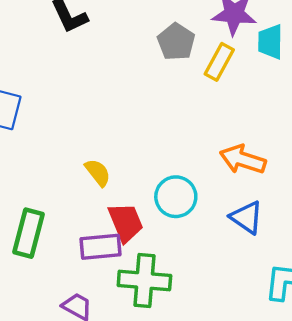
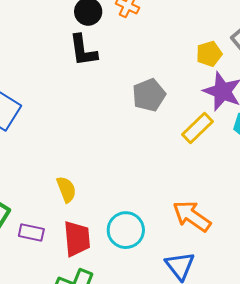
gray pentagon: (176, 42) -> (149, 95), moved
purple rectangle: (100, 247) -> (31, 233), moved, size x0.7

